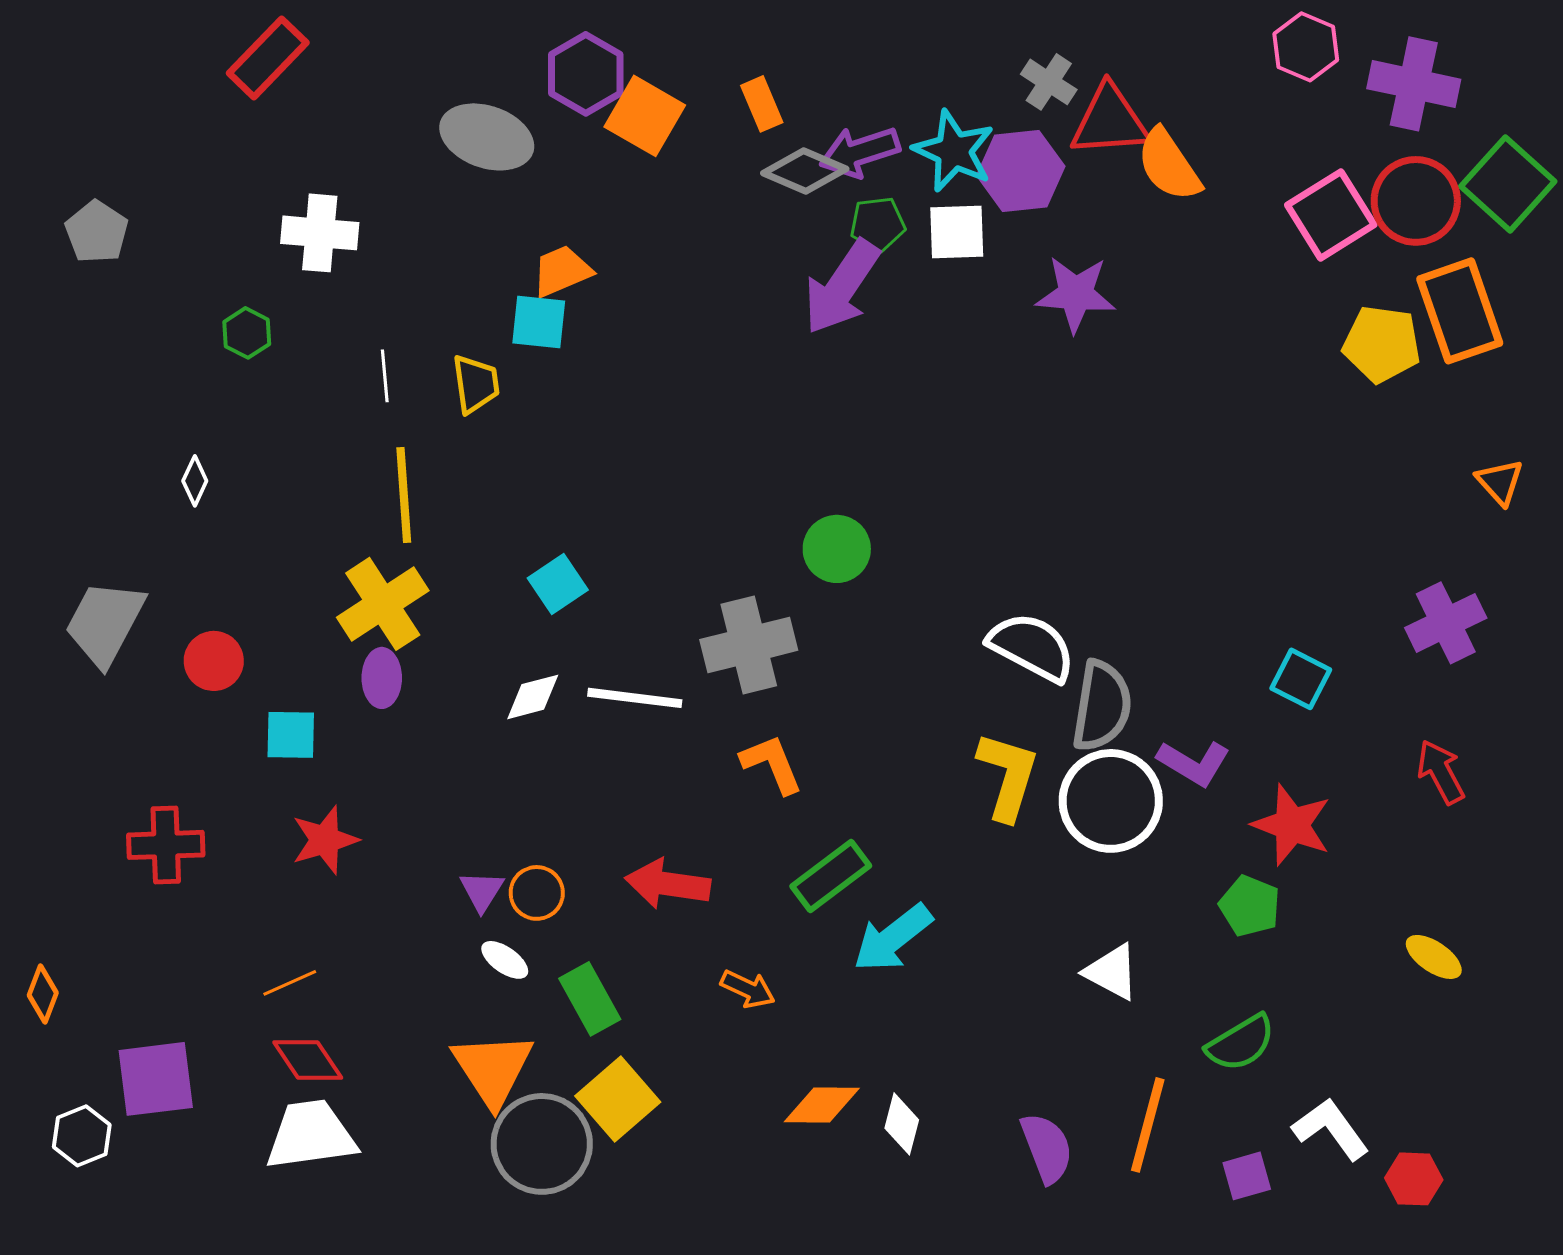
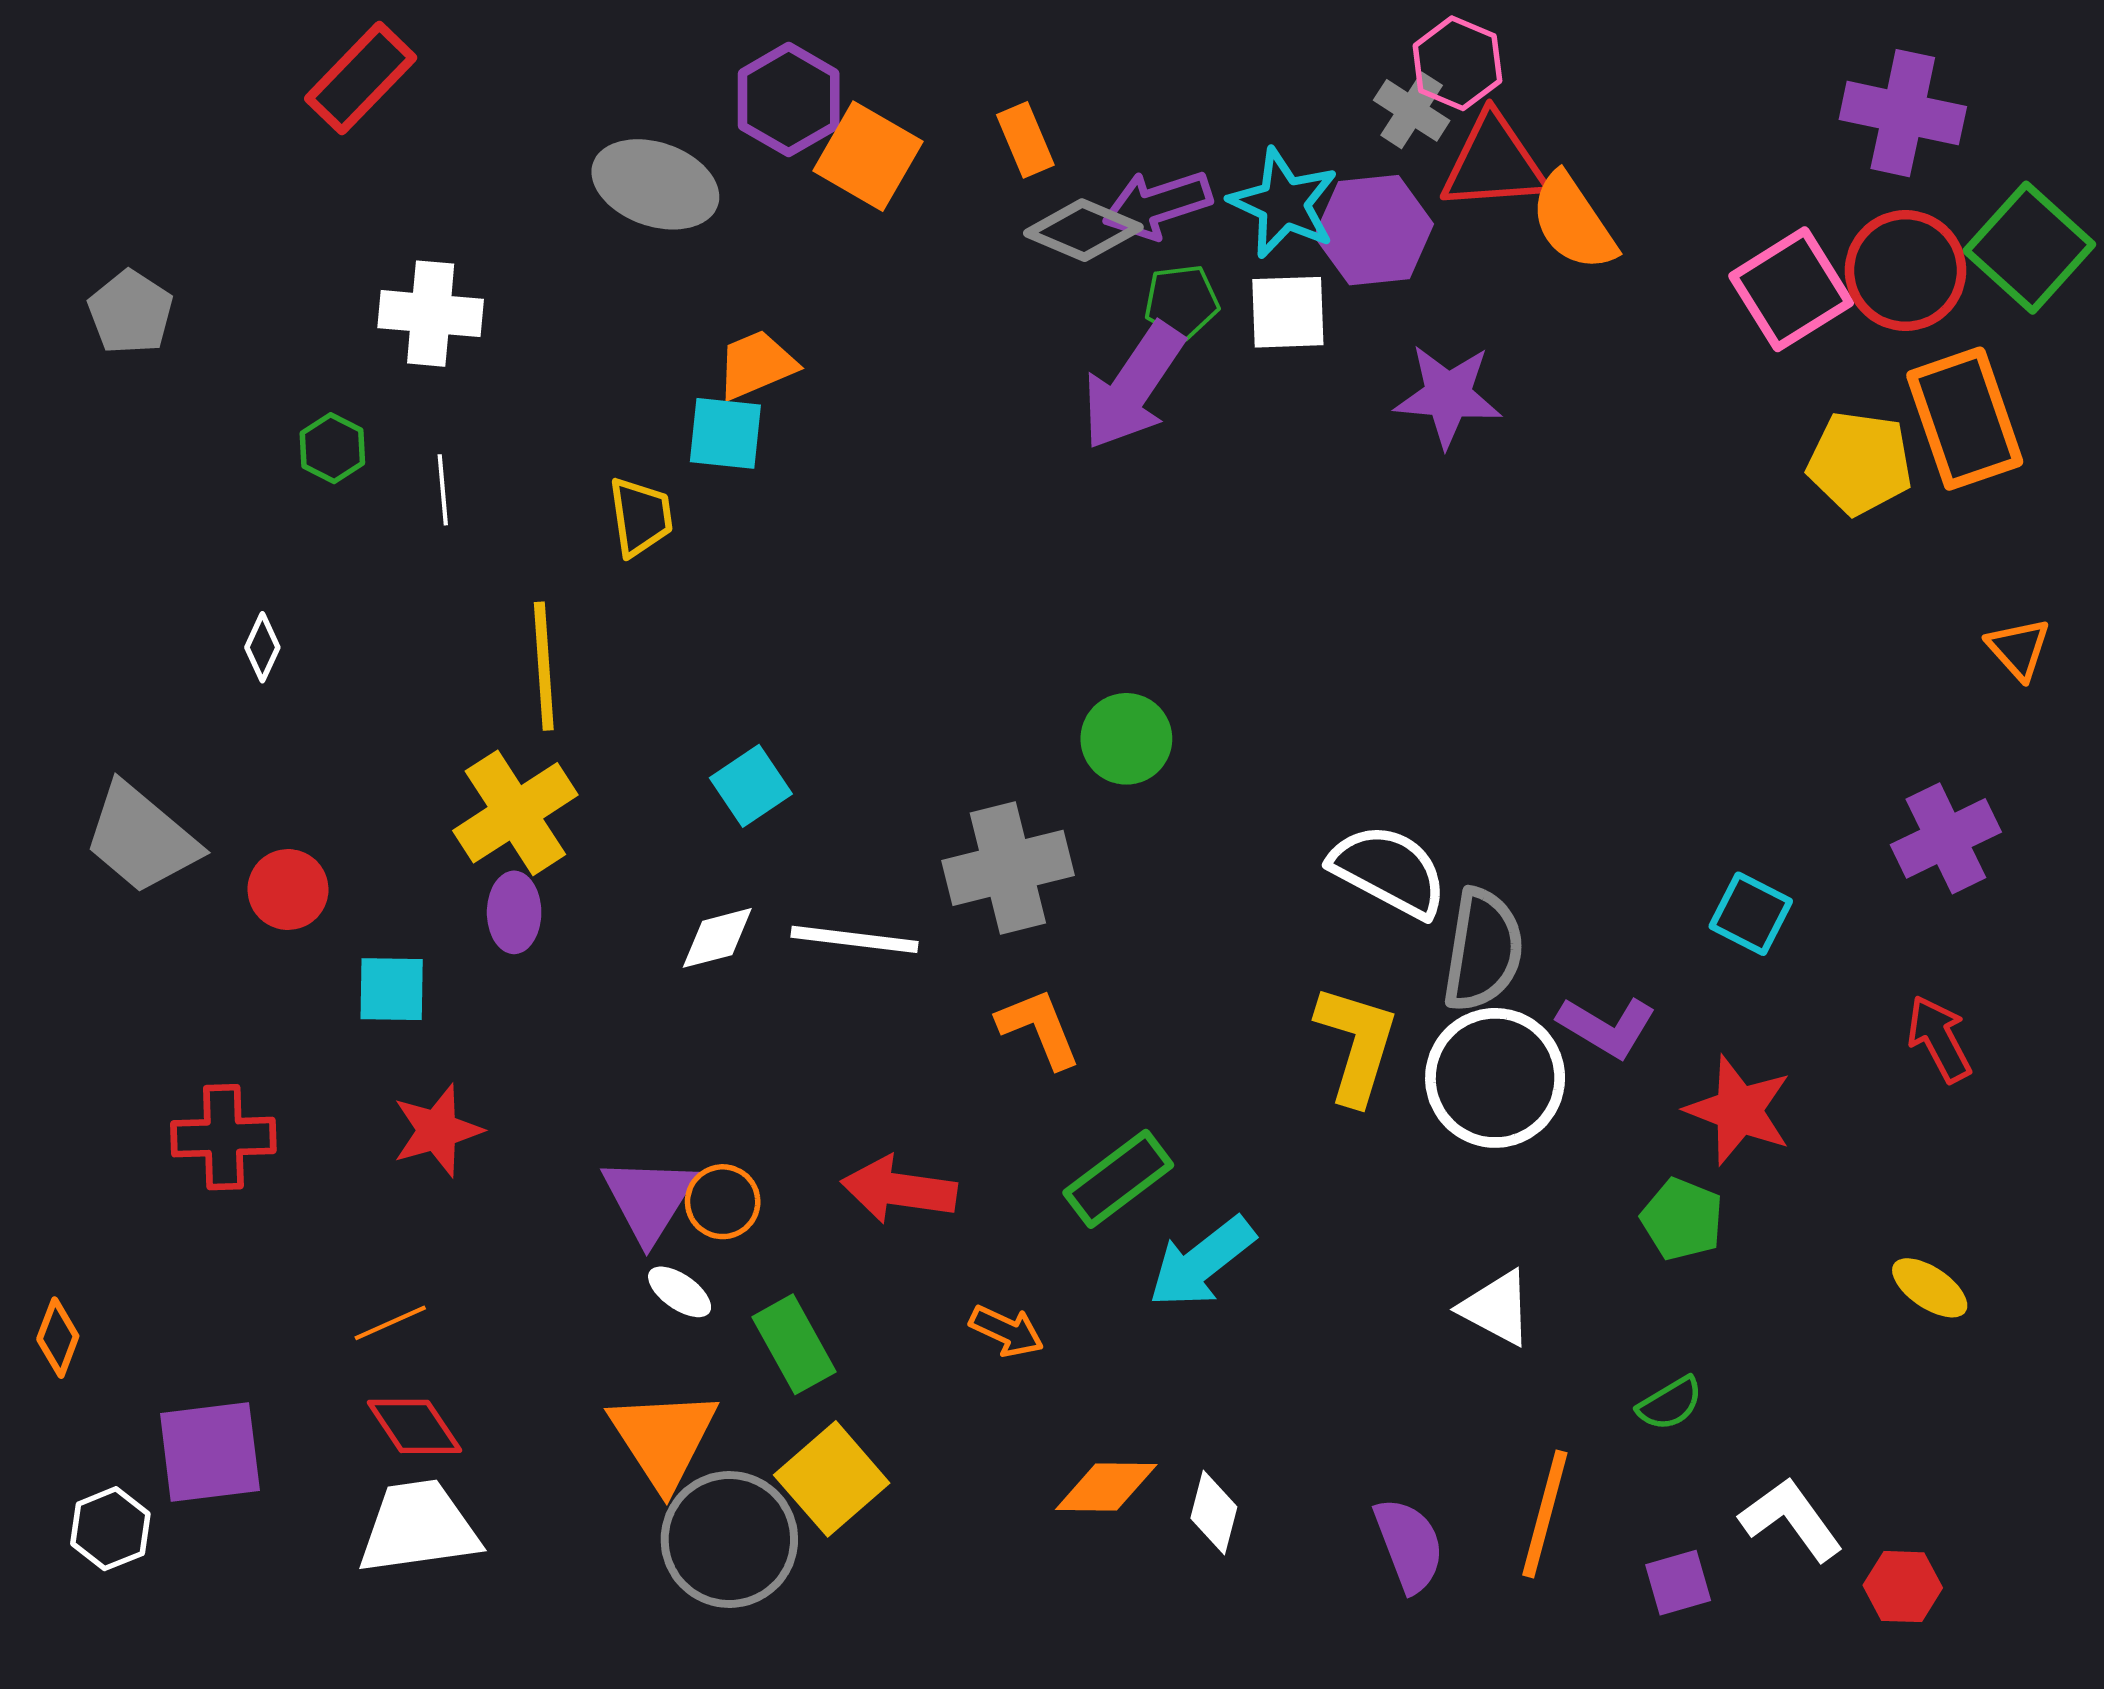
pink hexagon: (1306, 47) -> (1457, 63), moved
white line: (385, 376) -> (443, 490), moved
gray trapezoid: (105, 623) -> (141, 838), turned -78
purple triangle: (482, 891) -> (649, 1199), size x1.6
green semicircle: (1241, 1043) -> (1670, 1404), size x0.7

